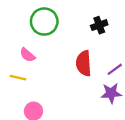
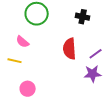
black cross: (99, 25) -> (83, 17), turned 32

